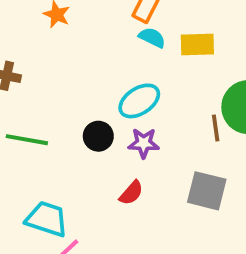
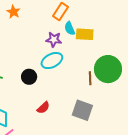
cyan semicircle: (152, 38) -> (70, 28), moved, turned -144
purple star: (144, 143) -> (54, 40), moved

